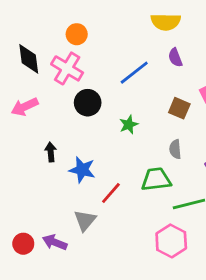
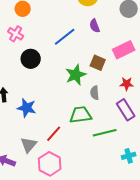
pink cross: (67, 68) -> (16, 34), size x0.7
green star: (129, 125) -> (76, 75), moved, size x1.5
red line: (111, 193) -> (54, 134), moved
pink hexagon: (171, 241) -> (50, 164), moved

